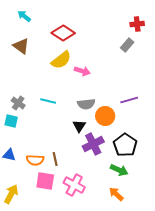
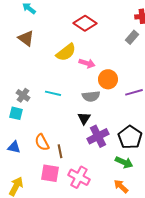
red diamond: (63, 33) -> (85, 23), moved
orange circle: (105, 116) -> (108, 79), moved
orange semicircle: (35, 160) -> (42, 142), moved, turned 60

